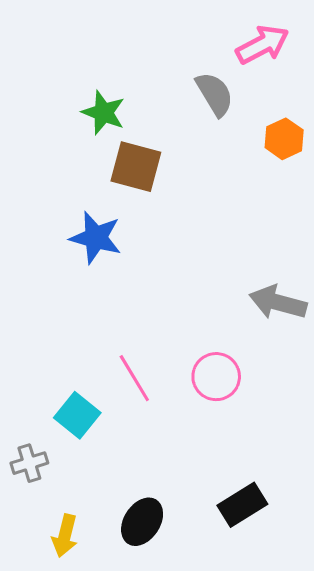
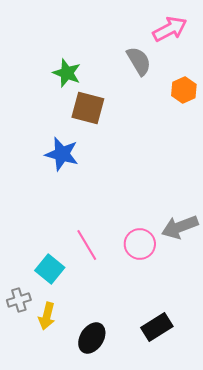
gray arrow: (278, 302) -> (180, 227), moved, turned -36
yellow arrow: (65, 536) -> (47, 316), moved

